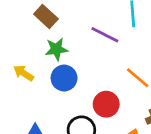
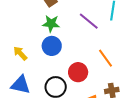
yellow arrow: (24, 73) -> (20, 53), moved

